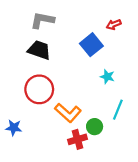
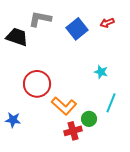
blue square: (91, 45) -> (77, 29), moved
black trapezoid: (39, 50) -> (17, 37), moved

